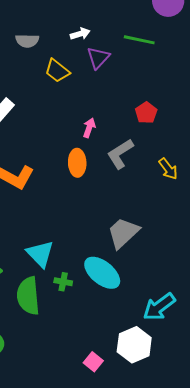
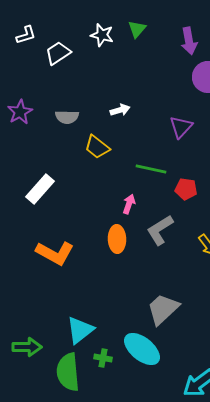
green line: (139, 40) -> (151, 169), moved
purple triangle: (98, 58) -> (181, 127), moved
red pentagon: (146, 113) -> (186, 189), turned -30
cyan triangle: (40, 254) -> (80, 330), turned 36

